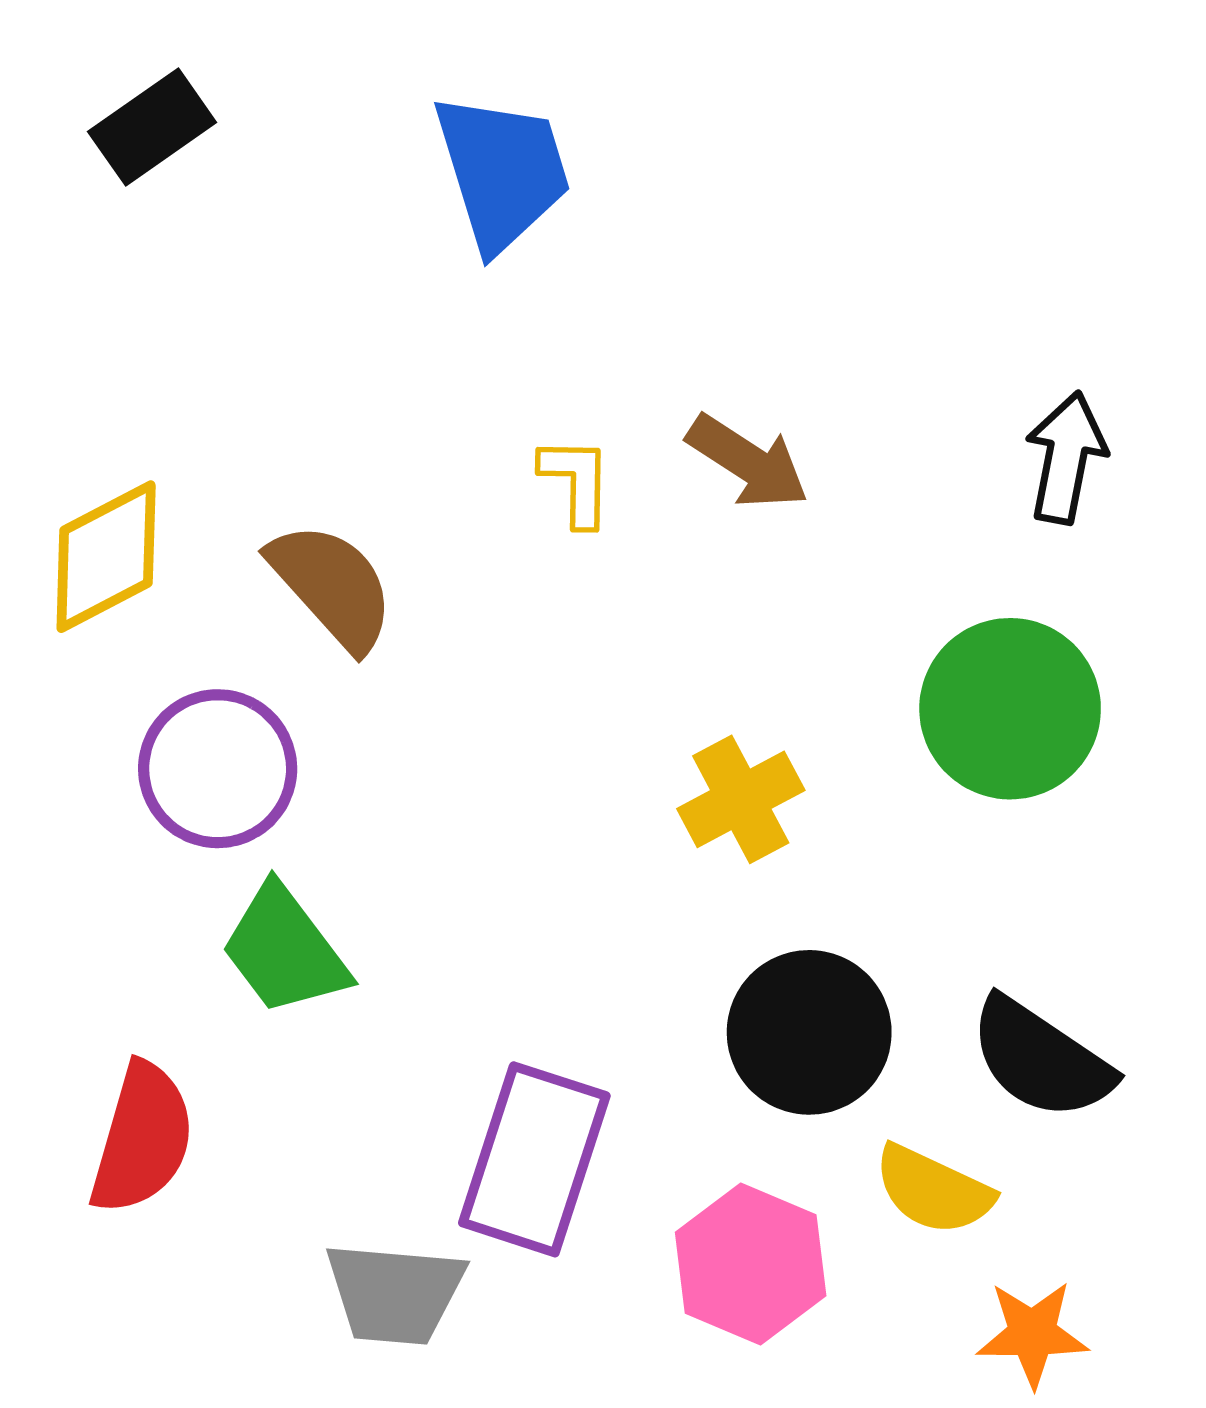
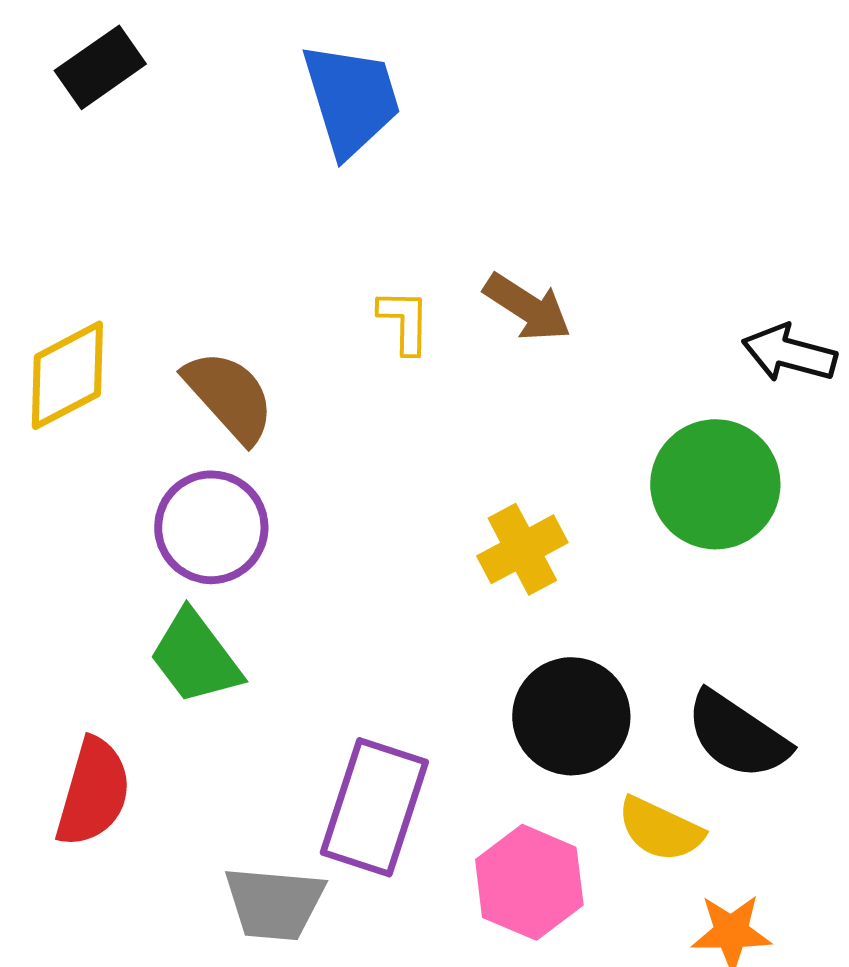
black arrow: (1066, 458) -> (789, 353), moved, turned -86
purple circle: (218, 769) -> (211, 527), moved

